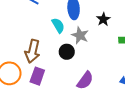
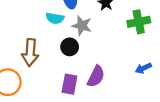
cyan semicircle: (58, 25) -> (55, 18), turned 140
purple rectangle: (37, 76) -> (69, 84), moved

